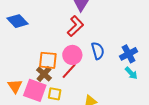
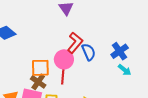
red L-shape: (75, 26) -> (75, 43), moved
red line: (69, 71) -> (63, 76), turned -30

